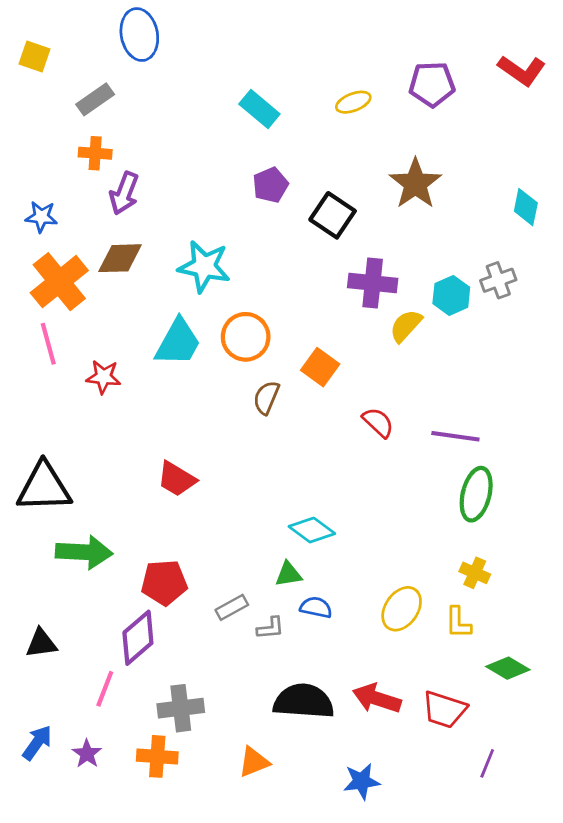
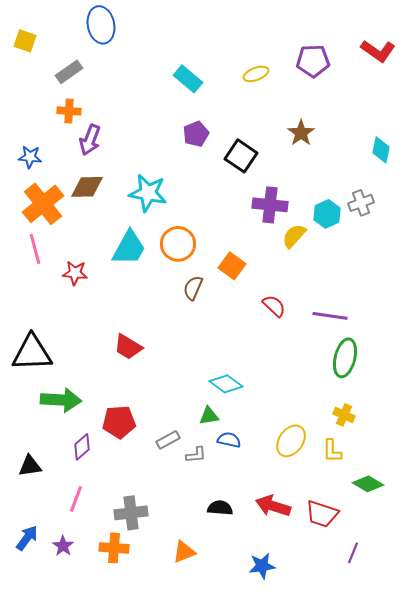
brown star: (415, 184) -> (301, 133), size x0.7
purple diamond: (138, 638) -> (82, 447), moved, size x0.7
black semicircle: (304, 701) -> (220, 508), size x0.6

